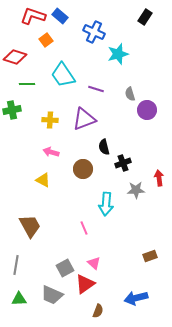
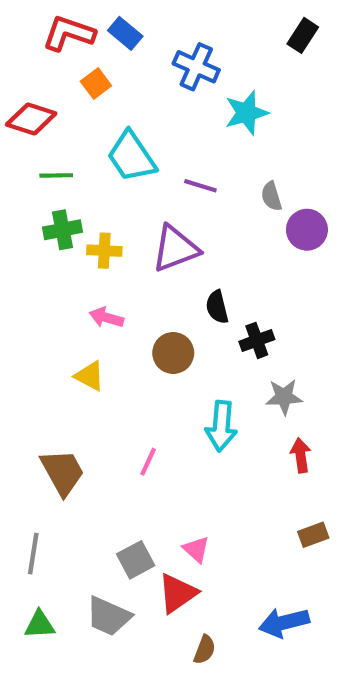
green cross: (12, 110) -> (63, 230), moved
red arrow: (159, 178) -> (301, 455), moved
pink line: (84, 228) -> (148, 462), moved, turned 48

